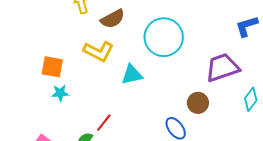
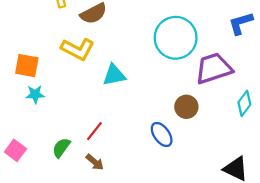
cyan circle: (164, 37) -> (176, 38), moved
red line: (104, 123) -> (94, 131), moved

